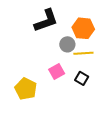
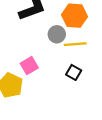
pink square: (57, 72) -> (29, 66), moved

